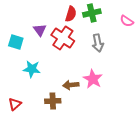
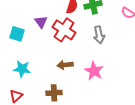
cyan star: (32, 69) -> (22, 69), moved
brown arrow: (71, 85) -> (65, 65), moved

